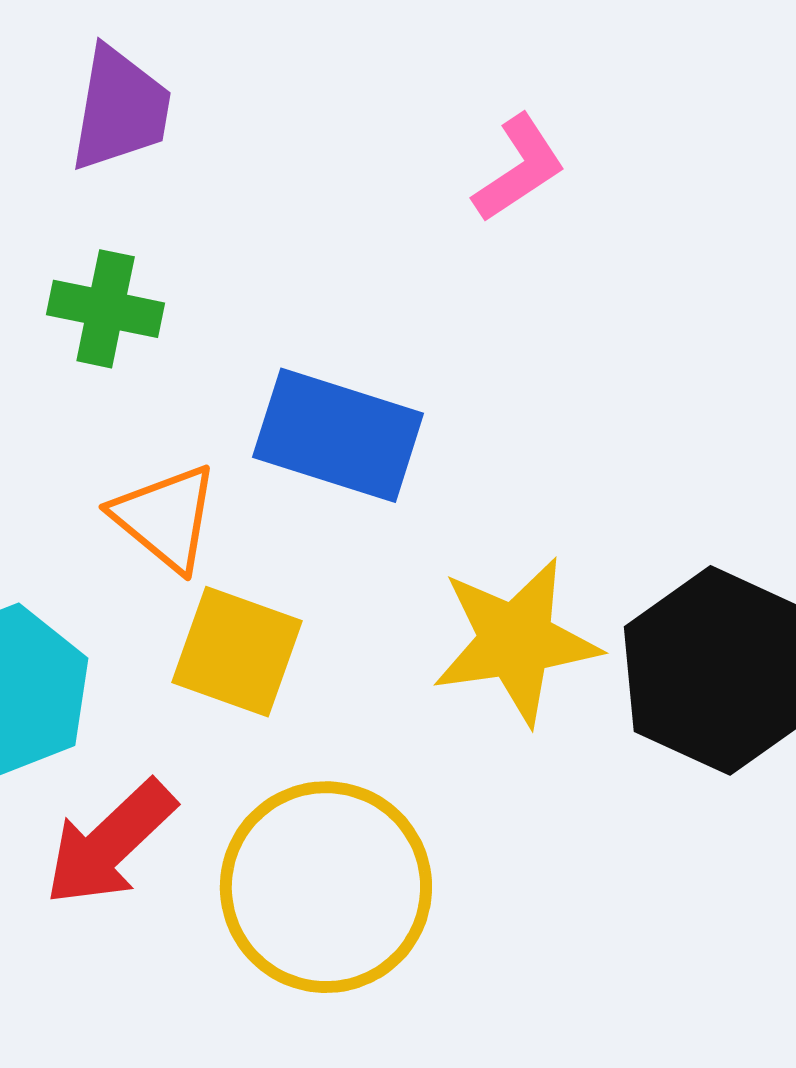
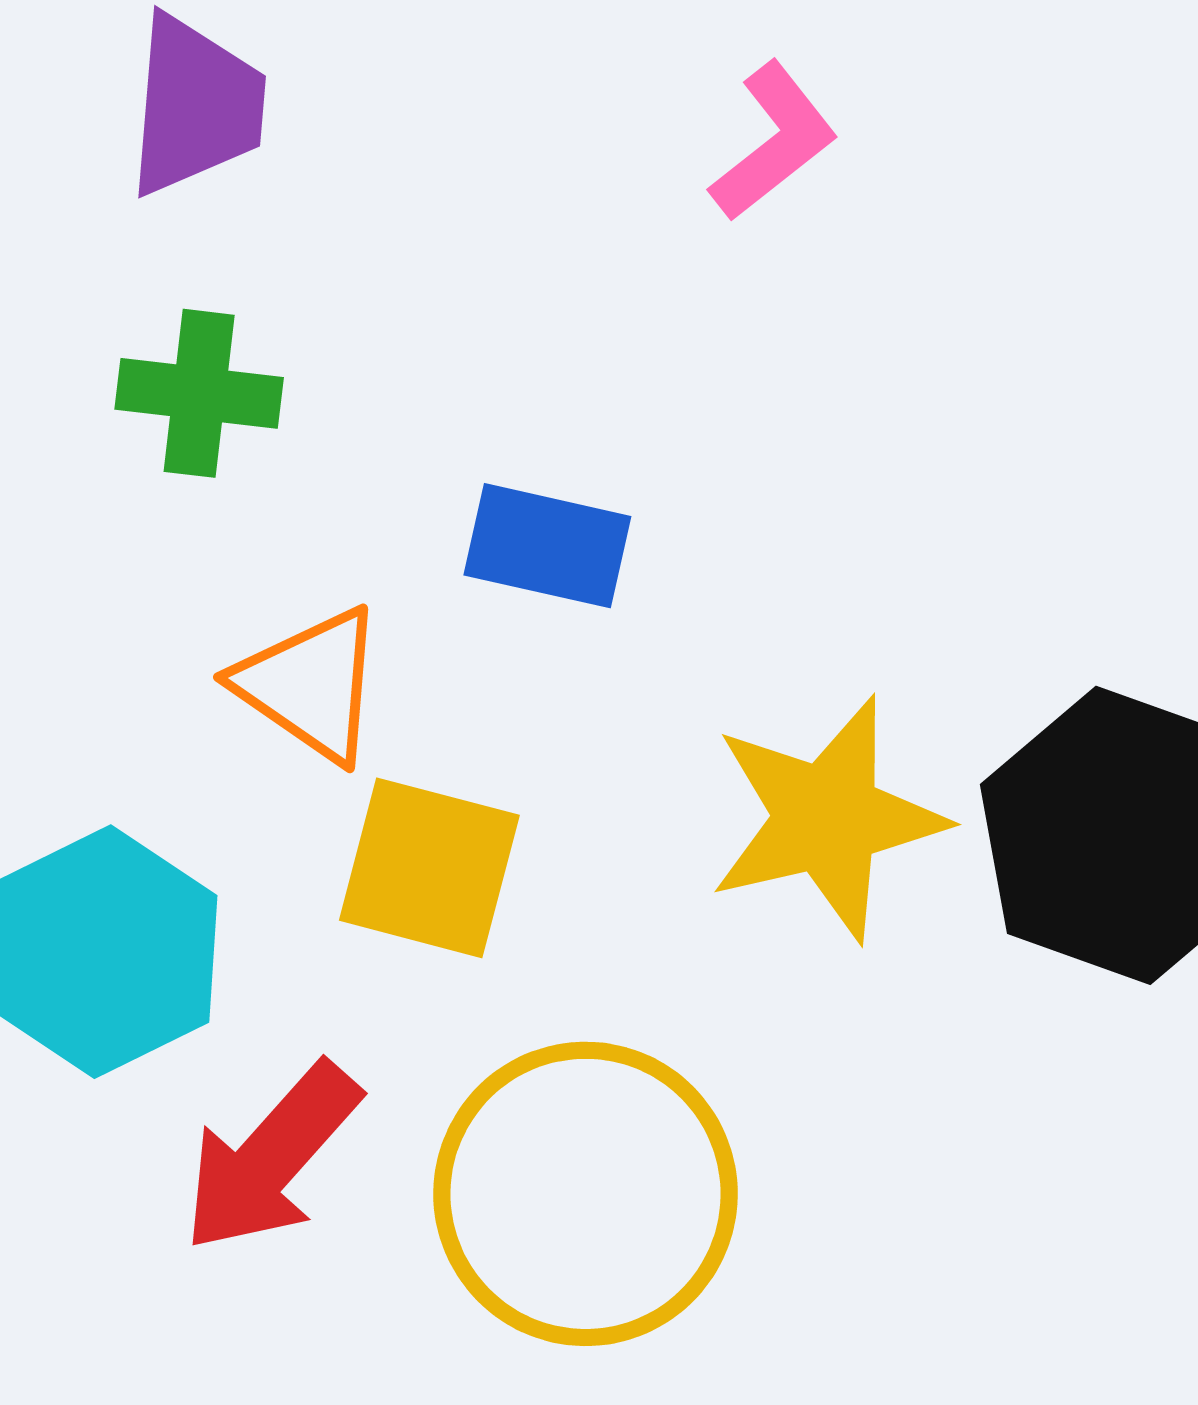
blue rectangle: (338, 435) -> (547, 546), size x0.7

